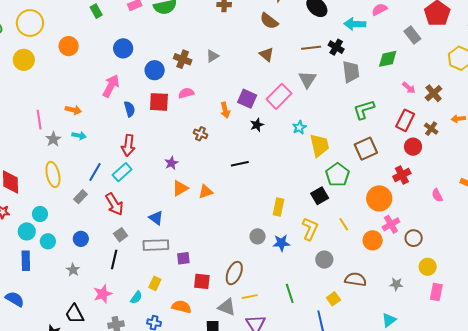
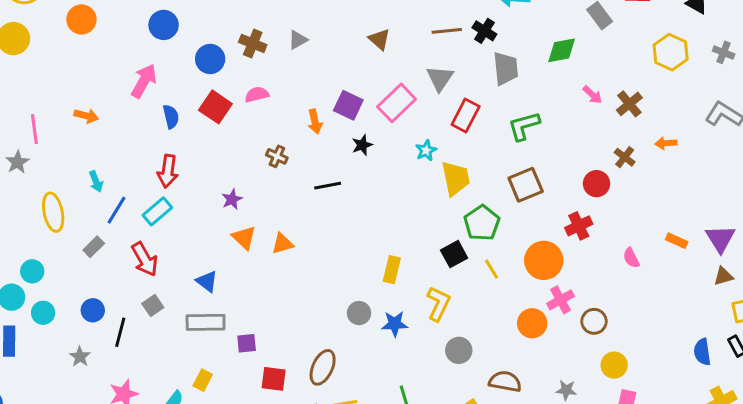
red square: (159, 102) -> (215, 107), turned 30
red rectangle: (405, 120) -> (466, 116), moved
cyan arrow: (79, 135) -> (96, 182), moved, turned 56
gray star: (53, 139) -> (17, 162), moved
black line: (240, 164) -> (328, 186), moved
orange triangle: (180, 188) -> (244, 238), turned -48
yellow line: (344, 224) -> (492, 269), moved
black line: (114, 259) -> (120, 332), moved

